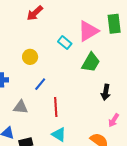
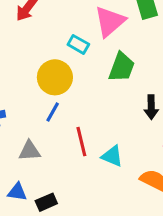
yellow circle: (30, 57) -> (55, 77), moved, size x1.5
cyan triangle: (59, 134) -> (112, 156), moved

